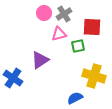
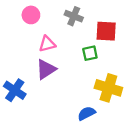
pink circle: (44, 13) -> (31, 15), moved
gray cross: (64, 14) -> (74, 16), turned -35
pink triangle: (59, 34) -> (47, 44), moved

